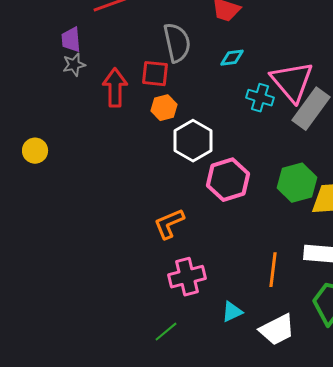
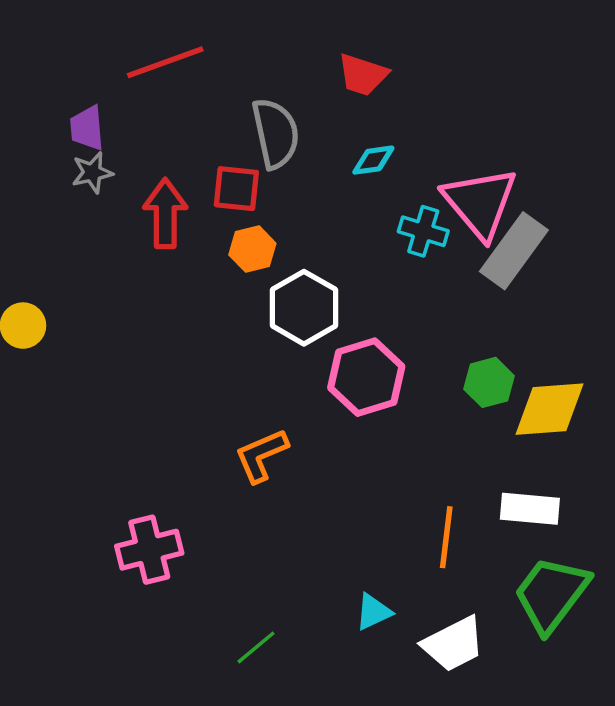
green hexagon: (297, 183) -> (489, 382), size x0.7
pink cross: (187, 277) -> (149, 550), moved

